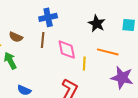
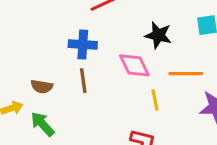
blue cross: (48, 17) -> (83, 45), turned 30
pink diamond: (67, 50) -> (134, 65), moved

